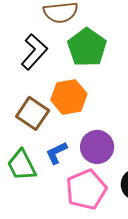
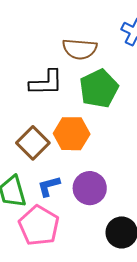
black L-shape: (34, 52) -> (46, 83), turned 36
pink pentagon: (86, 190) -> (39, 226), moved, turned -30

